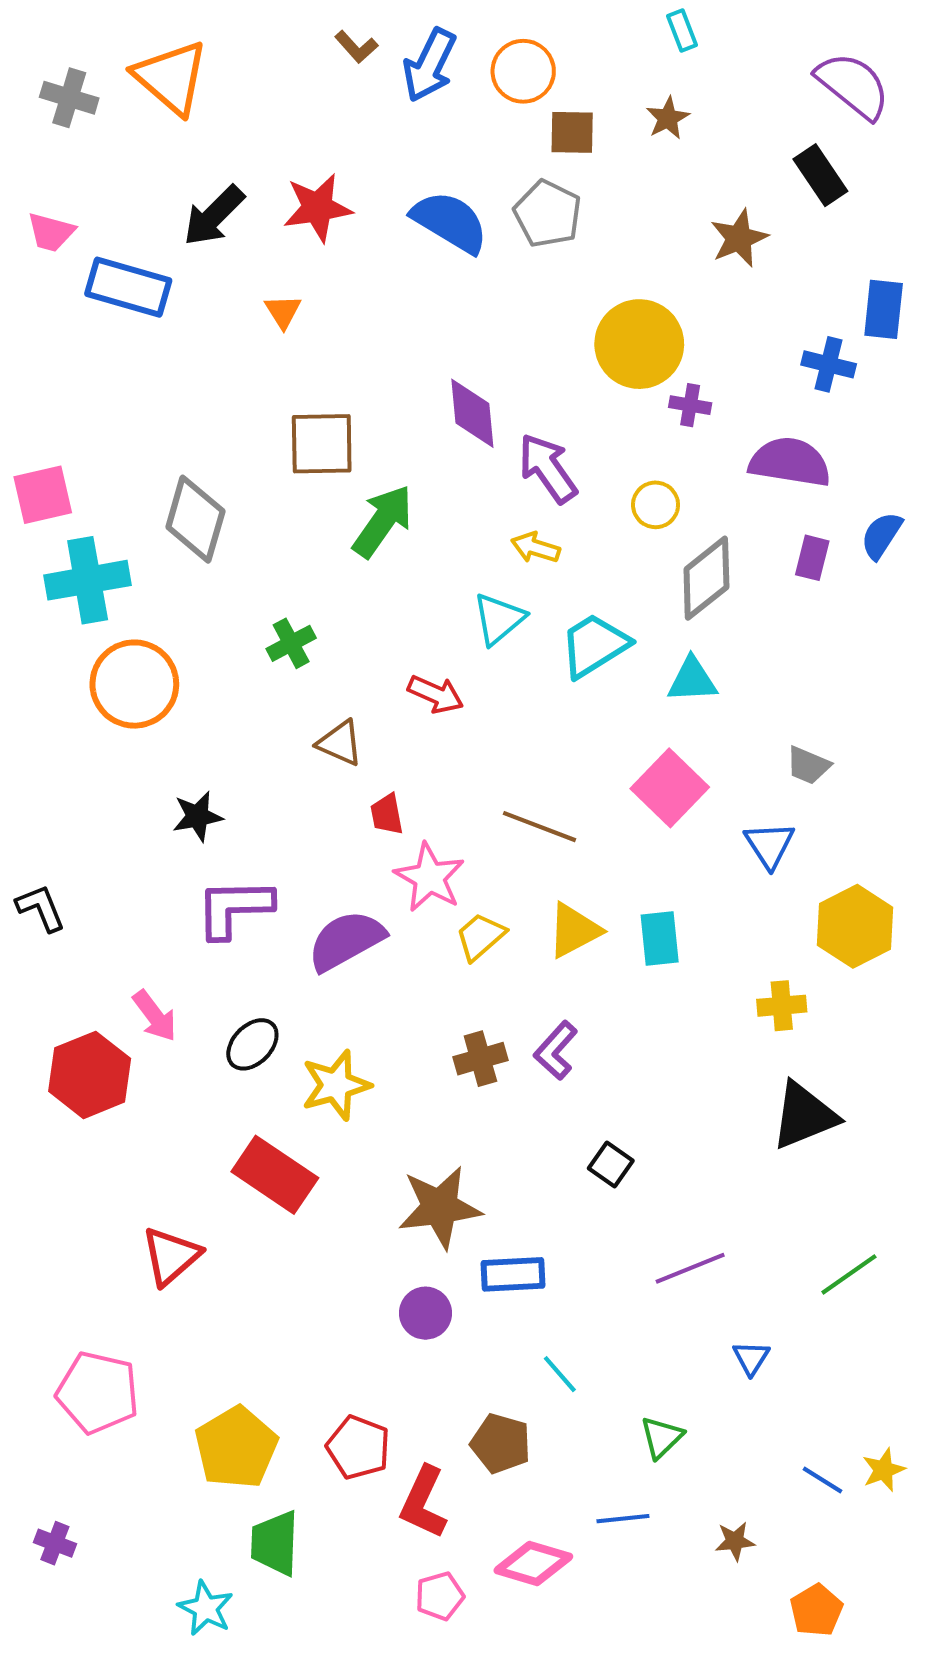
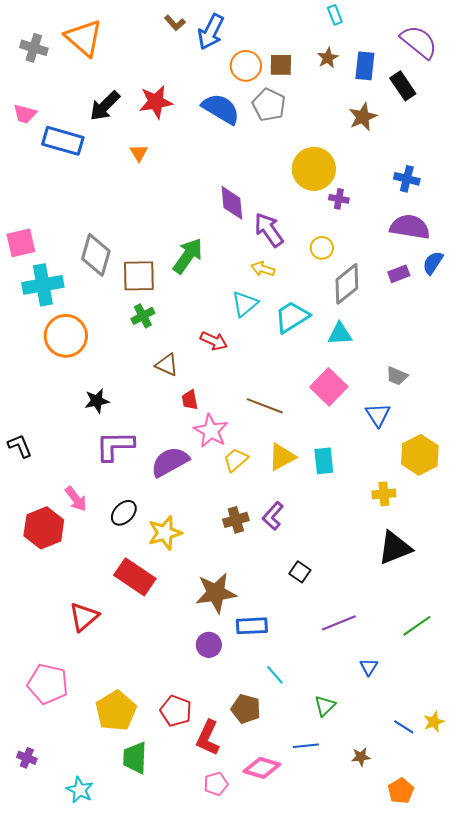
orange circle: (523, 71) -> (246, 66), moved
blue rectangle: (884, 309) -> (365, 66), moved
brown square: (322, 444) -> (139, 276), moved
purple semicircle: (790, 462) -> (410, 227), moved
purple rectangle: (812, 558) -> (399, 274), turned 55
cyan star: (206, 1608) -> (80, 790), moved

